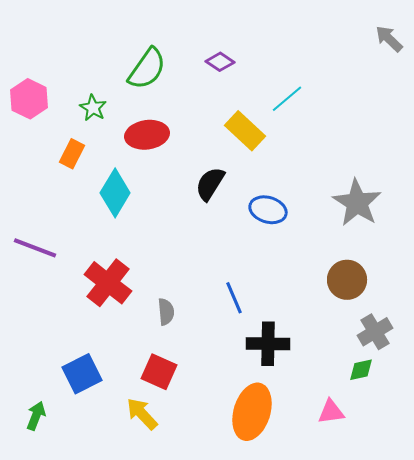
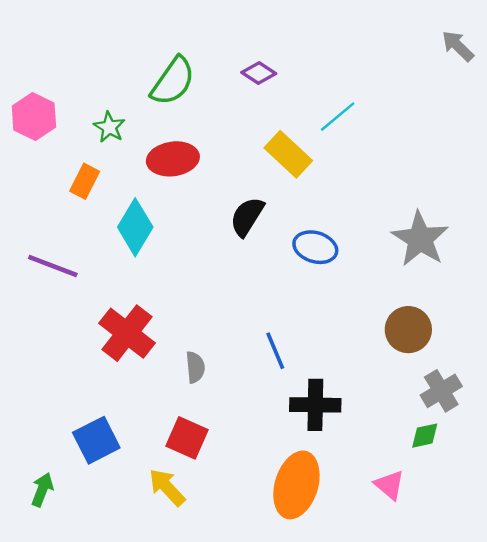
purple line: (35, 248) -> (53, 266), moved
pink triangle: (331, 412) -> (389, 485), turned 48

